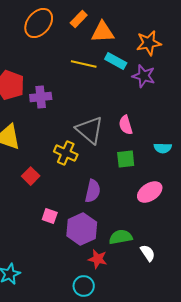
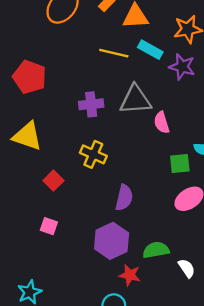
purple cross: (41, 97) -> (91, 104), moved
gray triangle: (90, 130) -> (135, 100), moved, turned -44
green square: (126, 159) -> (180, 163), moved
pink square: (50, 216) -> (49, 226), moved

